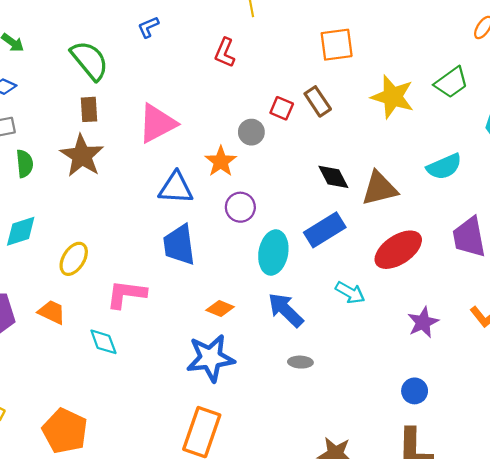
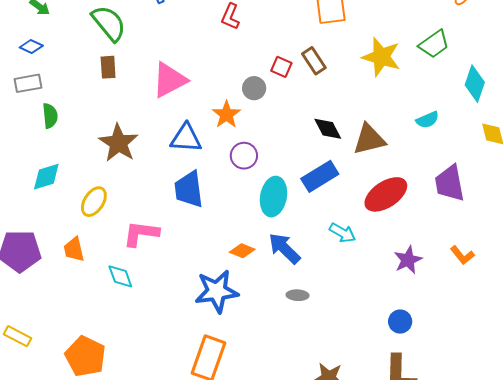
brown star: (82, 156) -> (118, 143), moved
cyan semicircle: (444, 167) -> (427, 120), size x0.7
orange diamond: (220, 308) -> (242, 251), moved
orange trapezoid: (52, 312) -> (74, 249), turned -128

